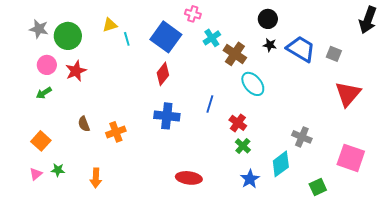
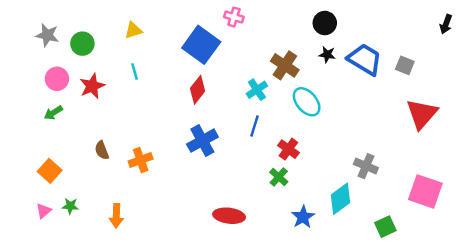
black arrow: (368, 20) -> (446, 24), size x0.6
green circle: (68, 36) -> (82, 44), size x0.7
cyan cross: (212, 38) -> (257, 90), moved
cyan line: (127, 39) -> (135, 71), moved
blue cross: (167, 116) -> (202, 141), turned -35
green cross: (243, 146) -> (279, 177), moved

